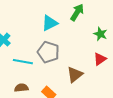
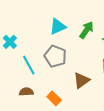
green arrow: (77, 12) -> (87, 30), moved
cyan line: (23, 62) -> (29, 65), turned 48

